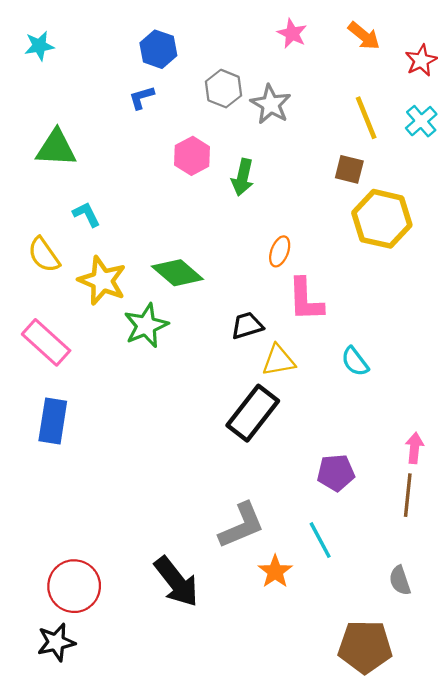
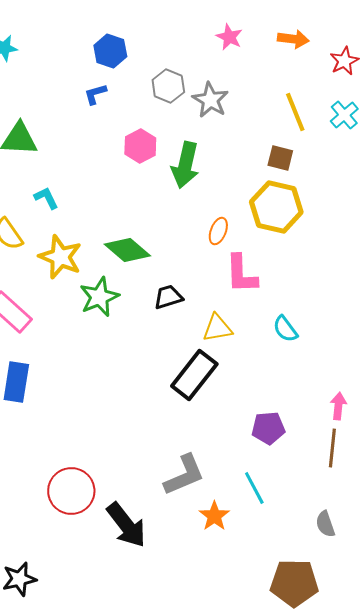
orange arrow: (364, 36) -> (293, 39), turned -32
green arrow: (243, 177) -> (185, 165), size x1.4
yellow hexagon: (382, 219) -> (276, 207), moved
black trapezoid: (247, 326) -> (168, 297), moved
red circle: (74, 586) -> (71, 491), moved

